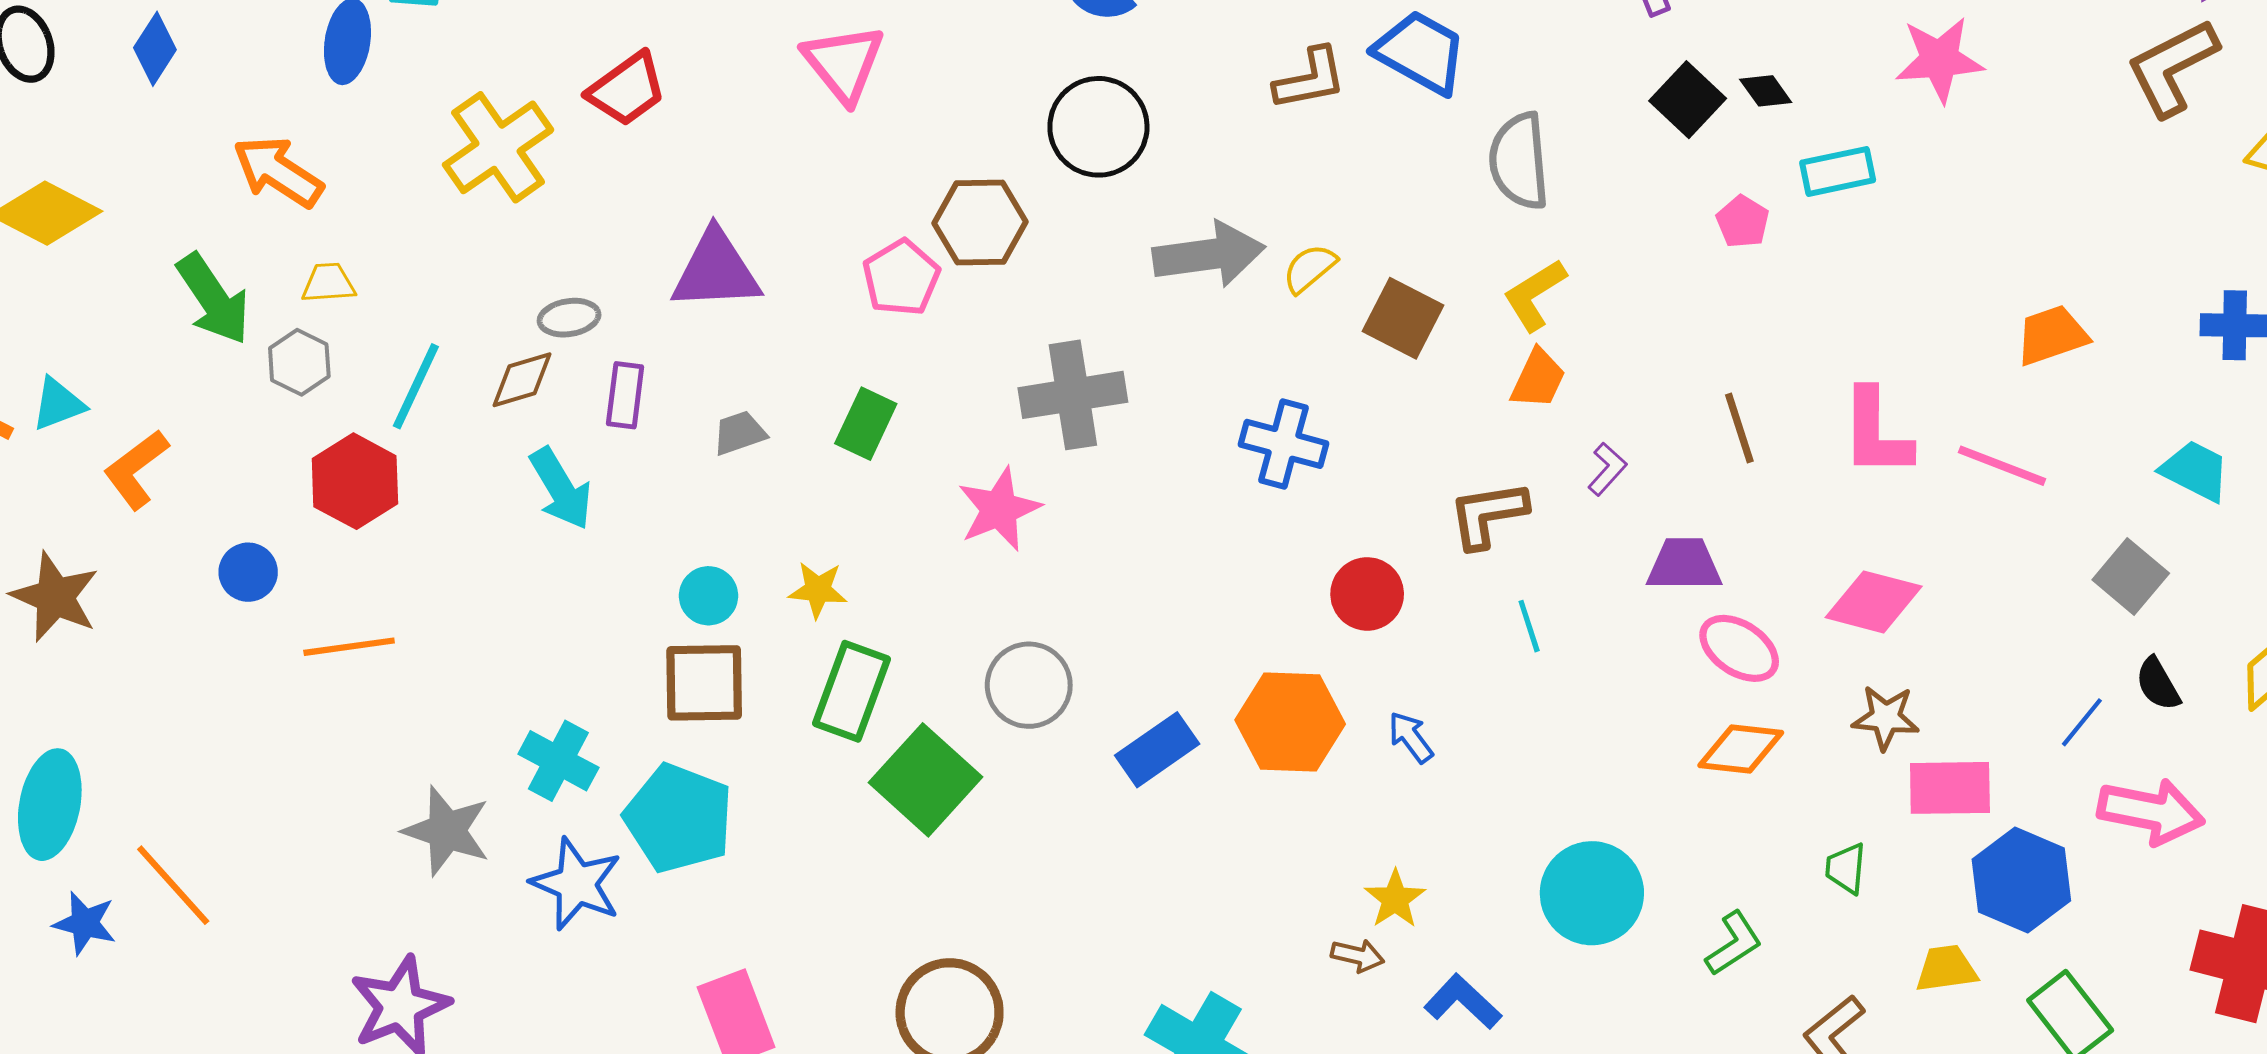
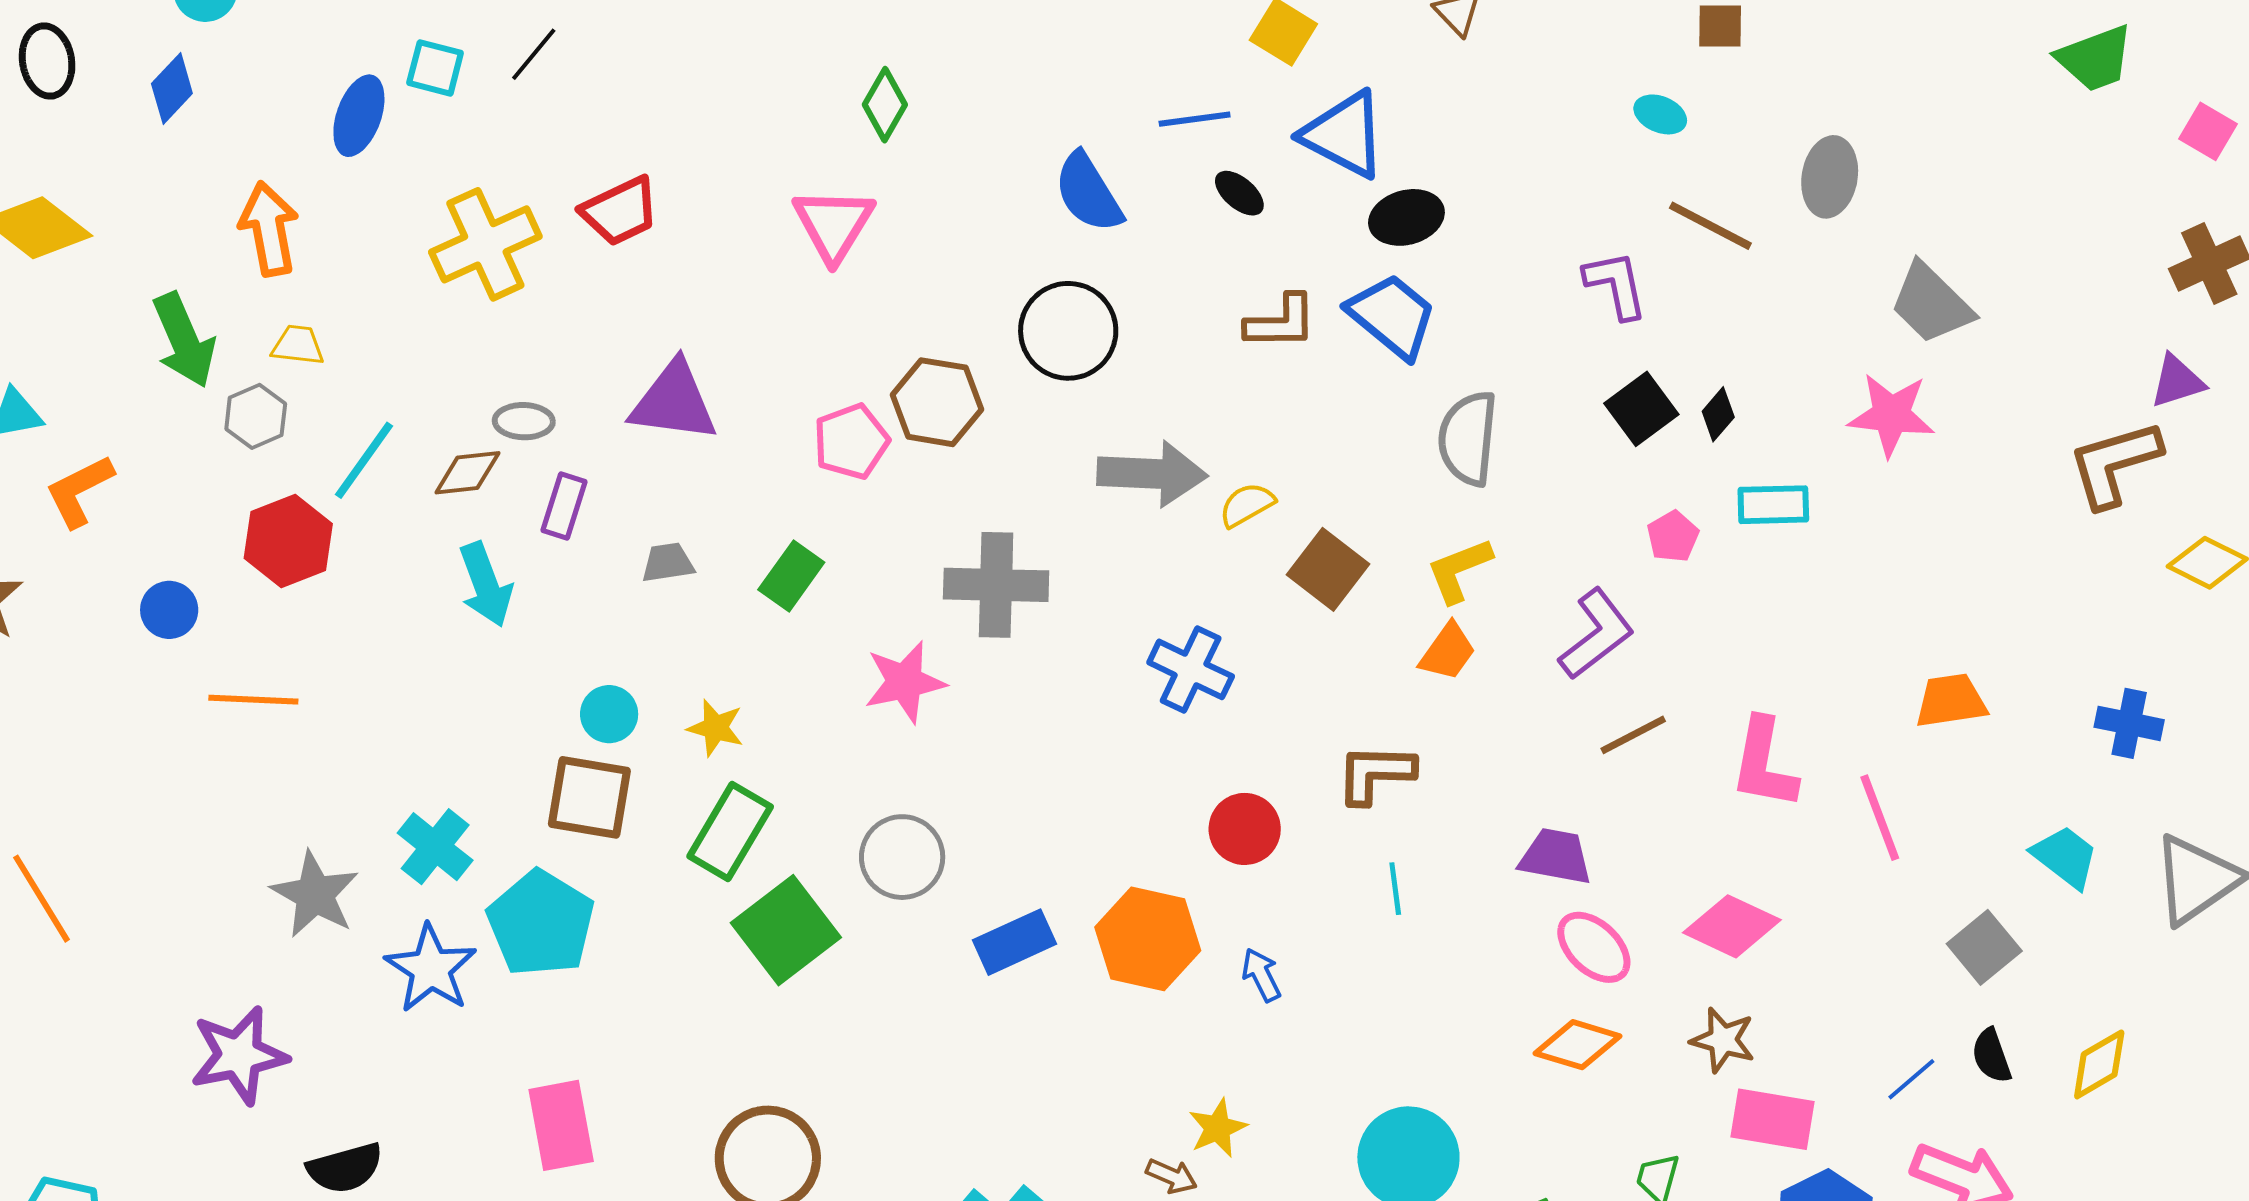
black diamond: (1766, 91) -> (1718, 414), turned 66
orange arrow: (278, 172) -> (269, 229), turned 36
brown line: (1739, 428) -> (1633, 735), turned 70
pink line: (2002, 466) -> (1880, 818), turned 38
purple L-shape: (1607, 469) -> (1596, 634), moved, size x1.8

